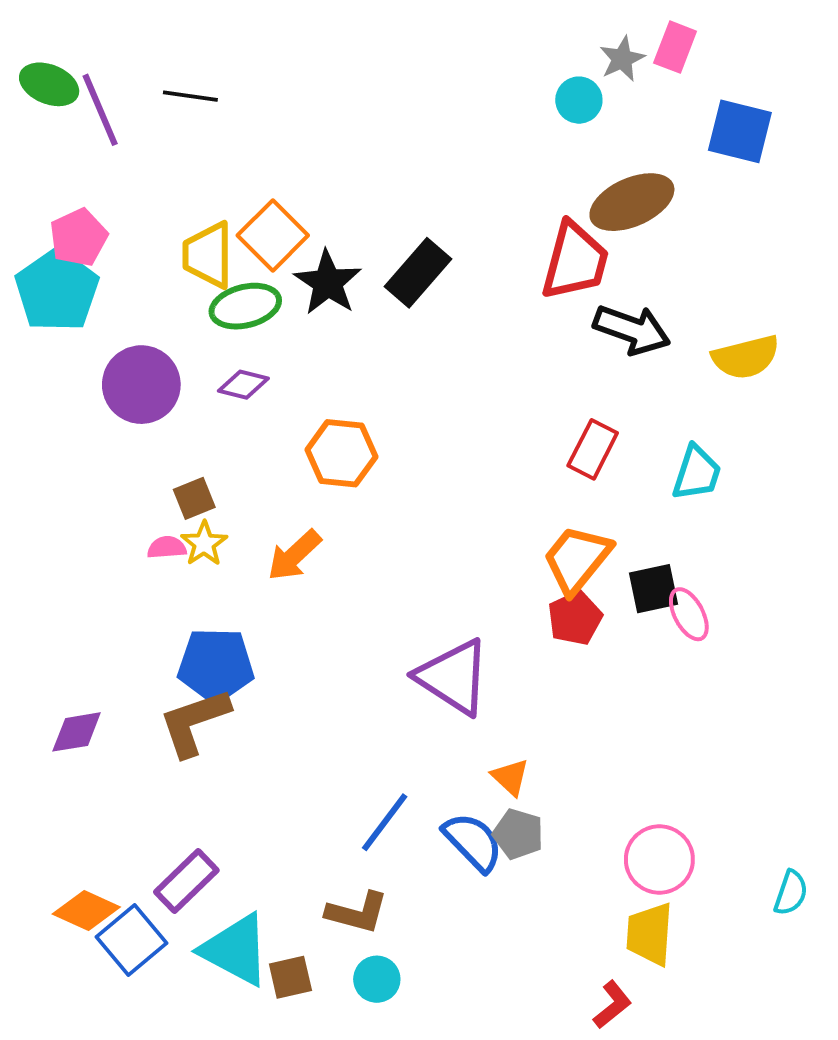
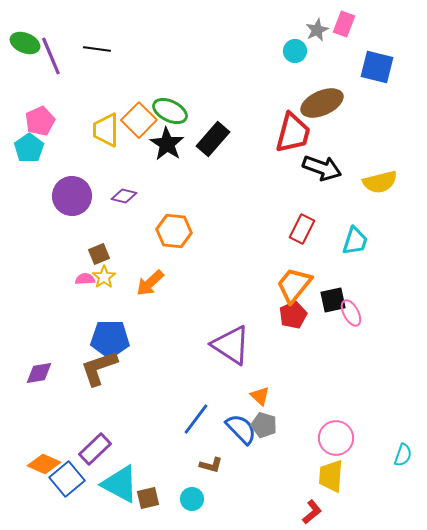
cyan pentagon: (57, 290) -> (29, 148), size x0.7
green ellipse: (245, 306) -> (170, 111), moved, turned 40
brown L-shape: (357, 912) -> (211, 465), moved, size x0.7

